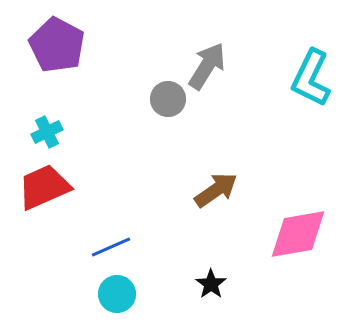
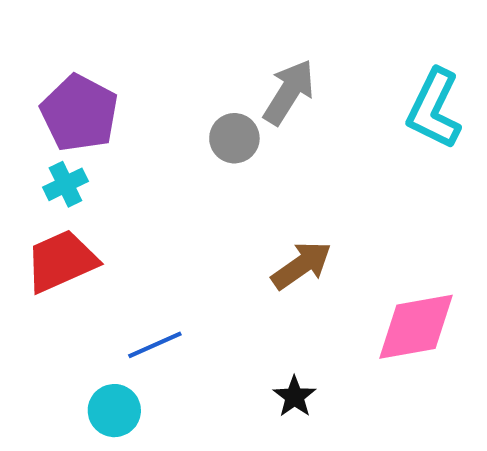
purple pentagon: (57, 45) -> (79, 113), moved
cyan circle: (117, 294) -> (114, 411), moved

